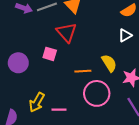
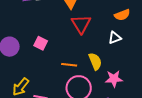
red triangle: (67, 32) -> (81, 24), moved

